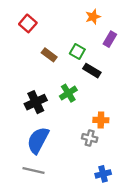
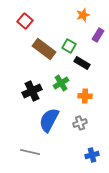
brown rectangle: (49, 55) -> (44, 49), size x1.6
orange cross: (101, 120) -> (85, 96), moved
gray cross: (90, 138) -> (80, 123), turned -32
blue semicircle: (38, 140) -> (49, 120), moved

